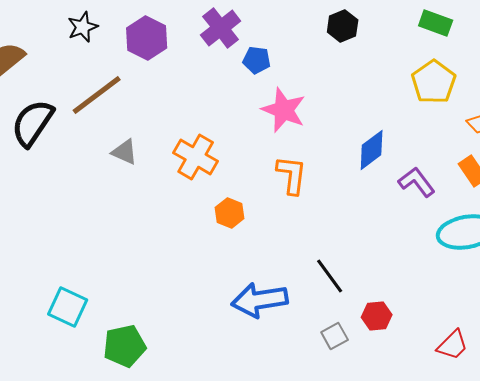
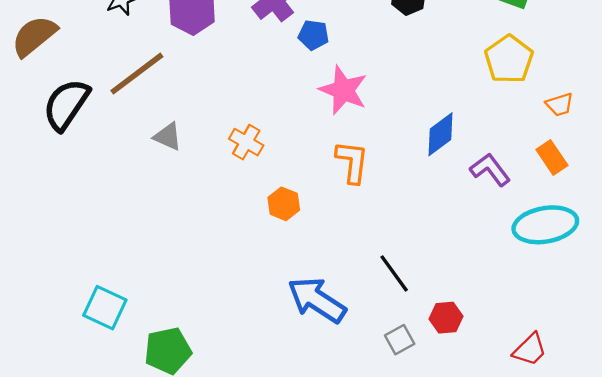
orange cross: (196, 157) -> (246, 142), size x0.7
blue arrow: (260, 300) -> (317, 300), turned 42

